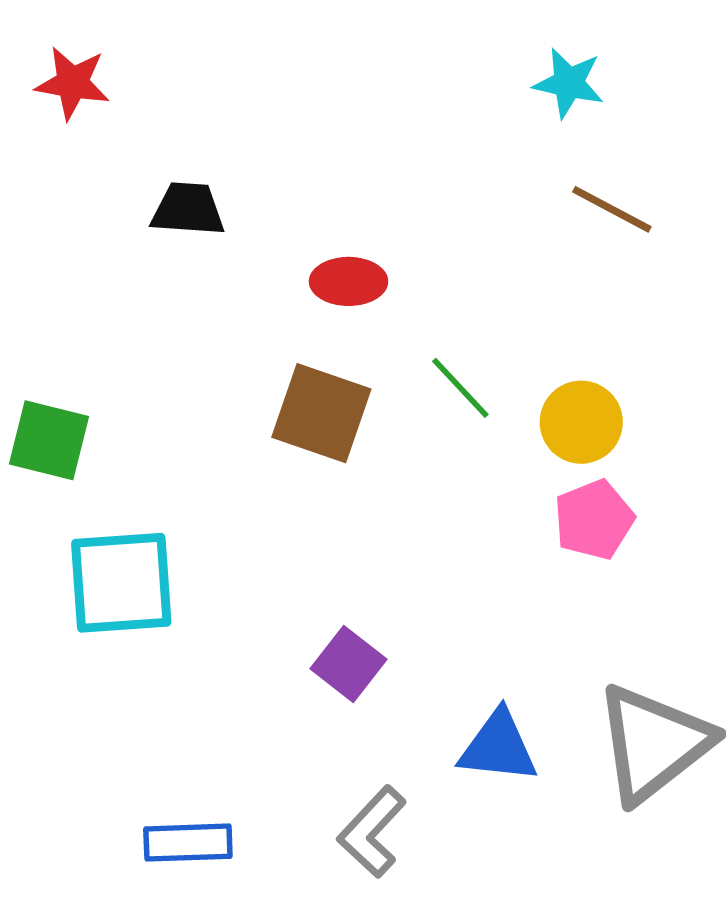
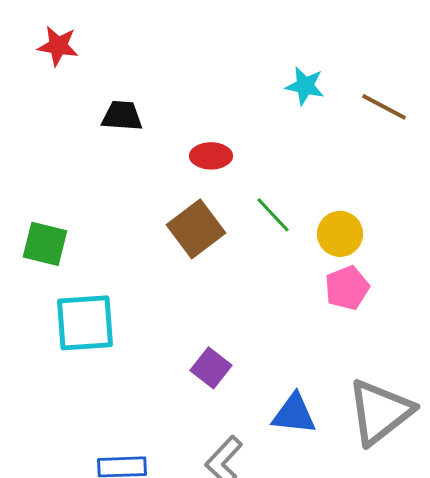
cyan star: (569, 83) -> (305, 86), moved
brown line: (612, 209) -> (384, 107), moved
brown square: (321, 413) -> (196, 229), turned 34

